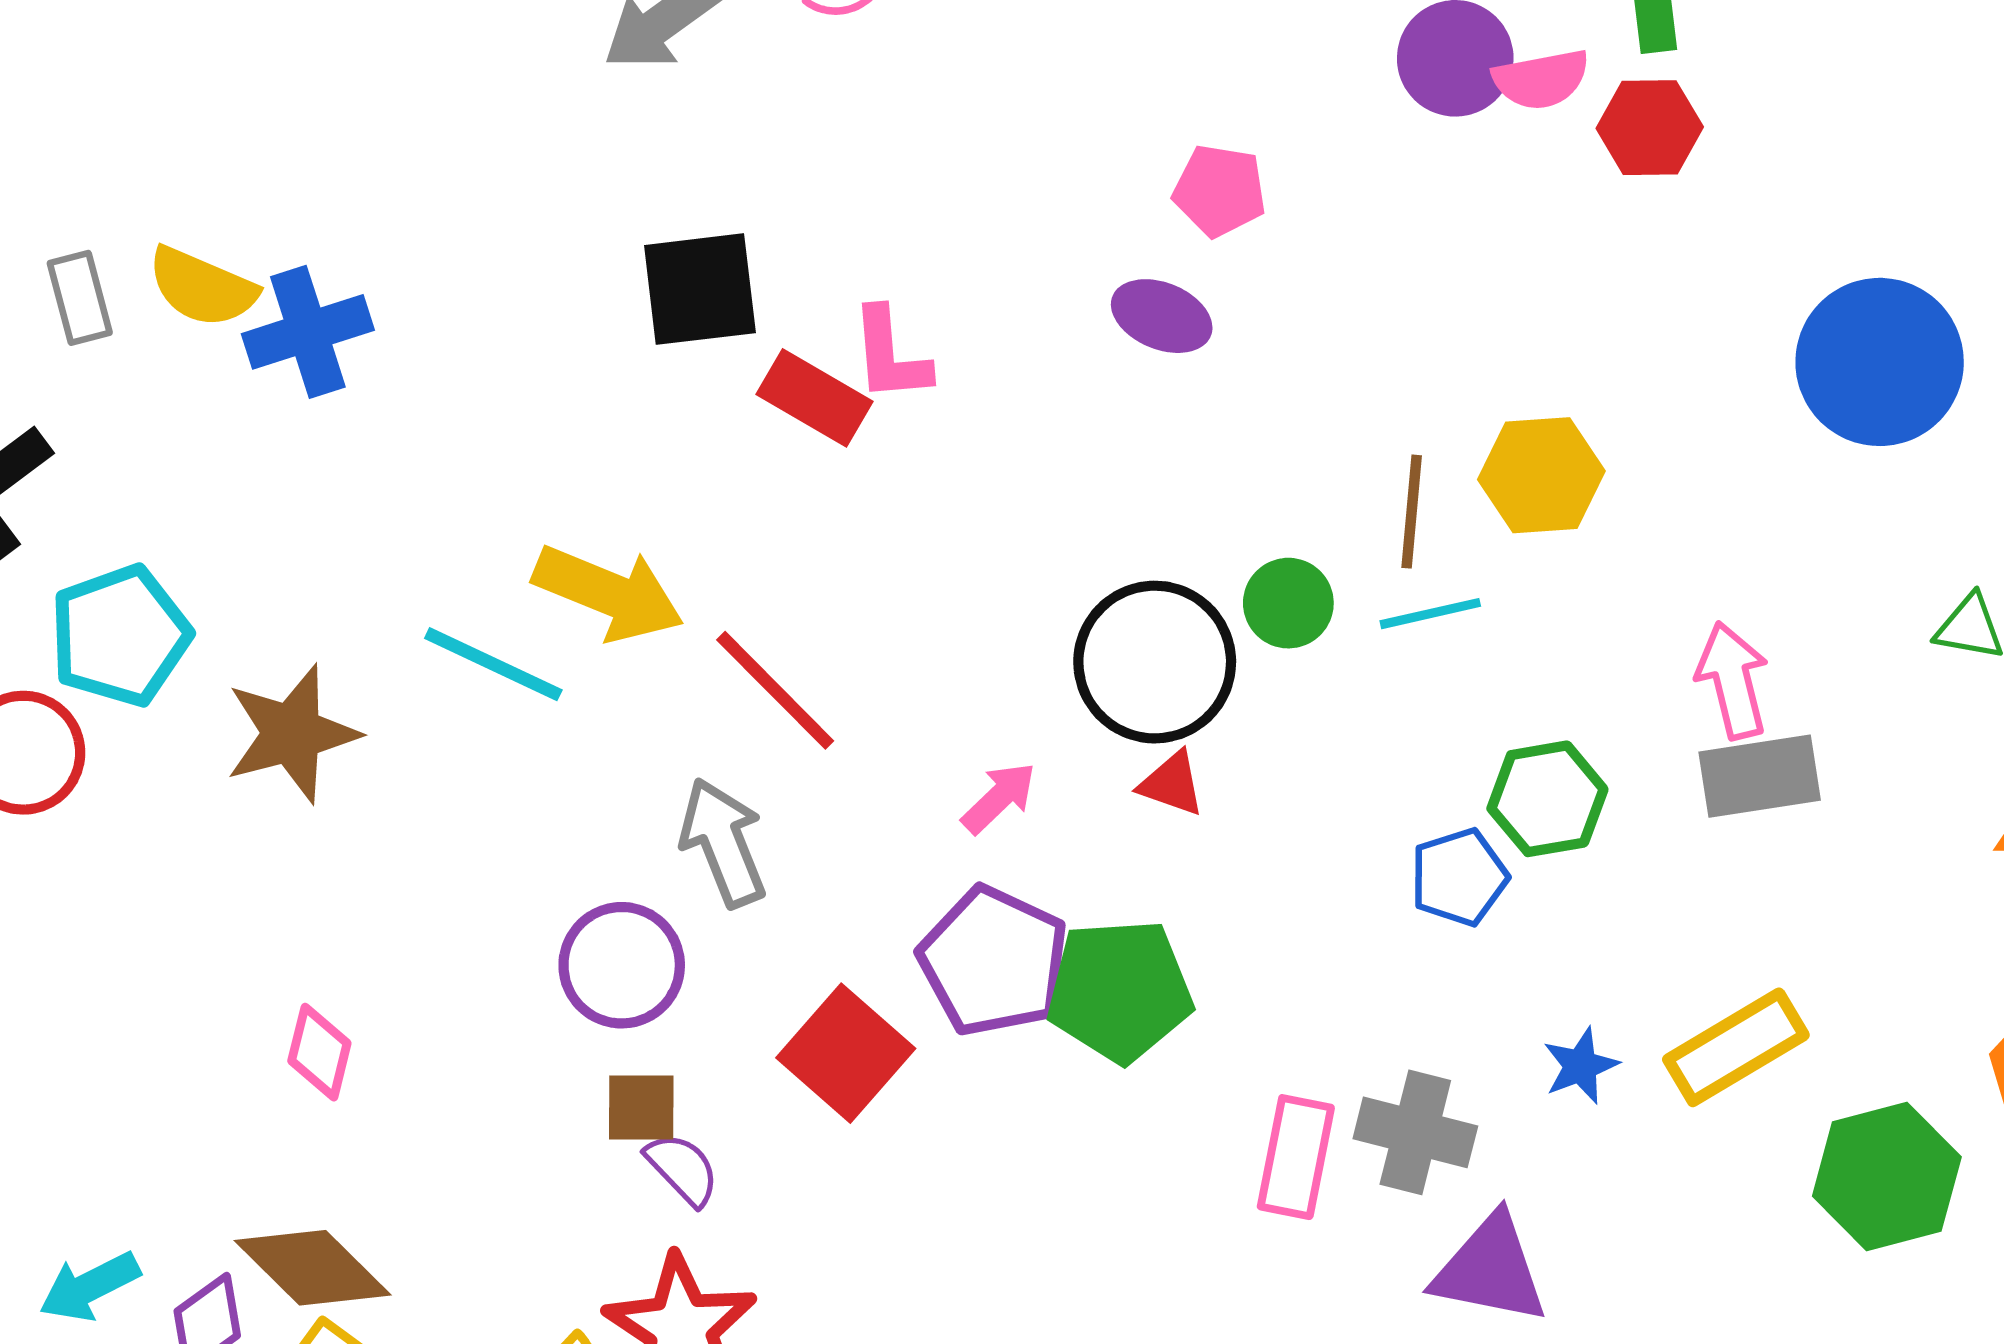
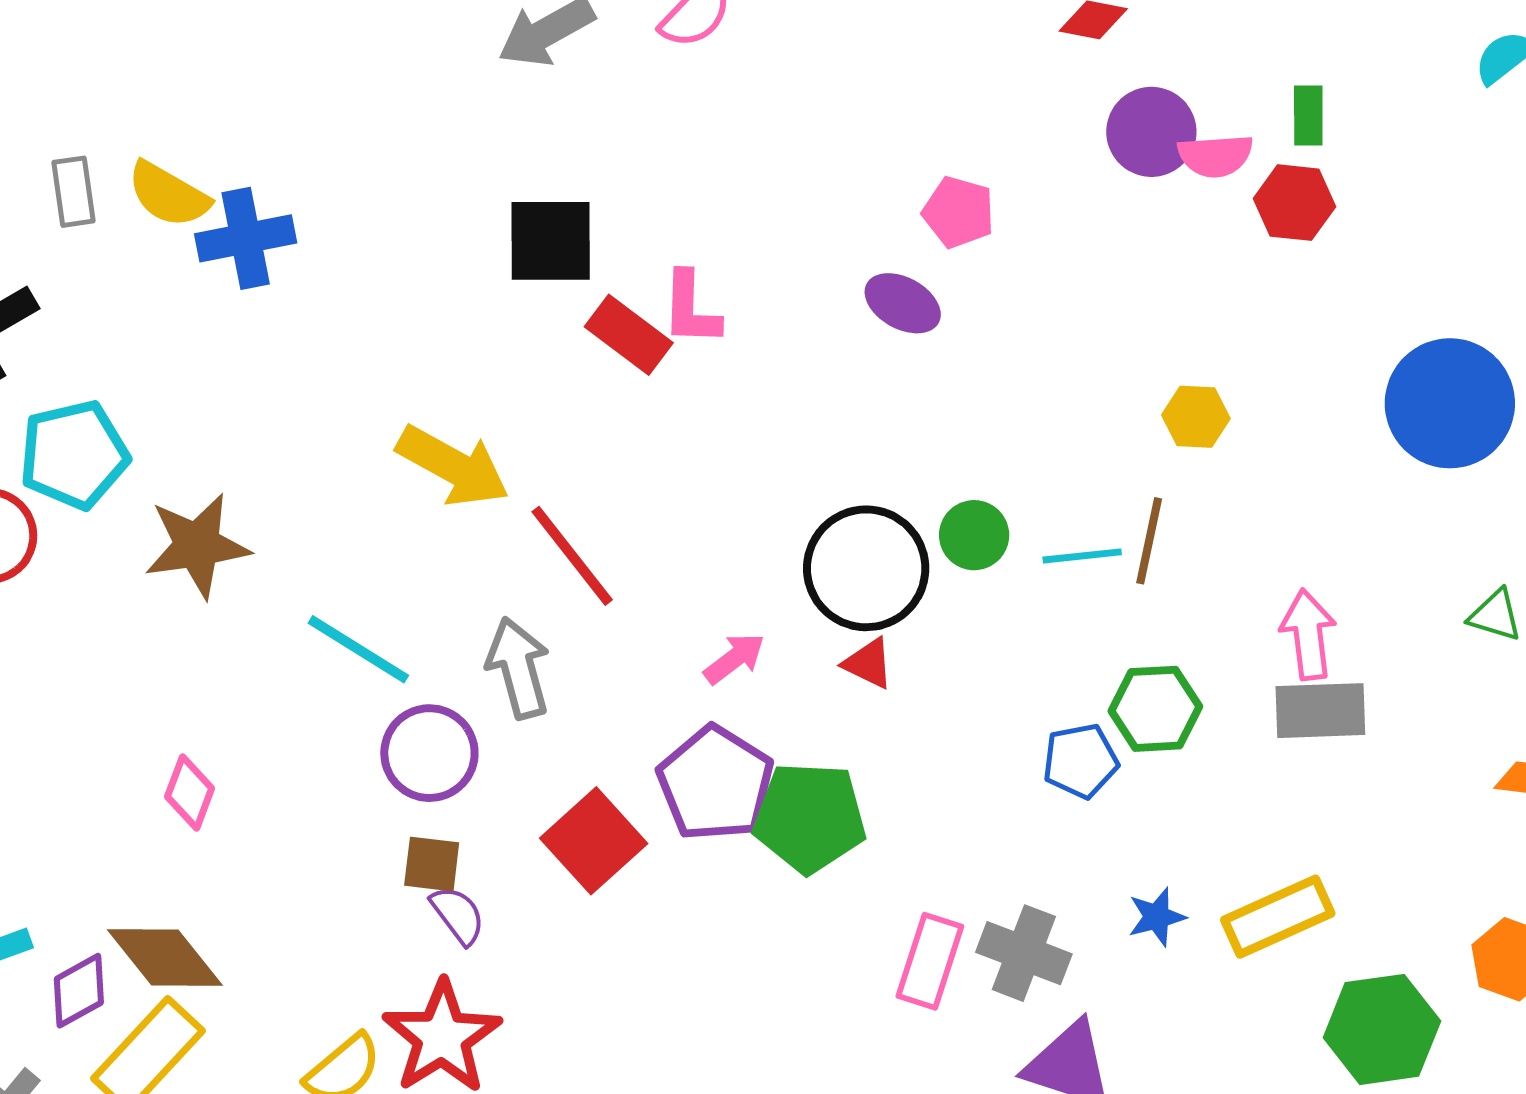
yellow hexagon: (1541, 475) -> (1196, 417), moved, size x0.7
brown line: (1412, 512) -> (1149, 541), moved
cyan line: (493, 664) -> (358, 649), moved

